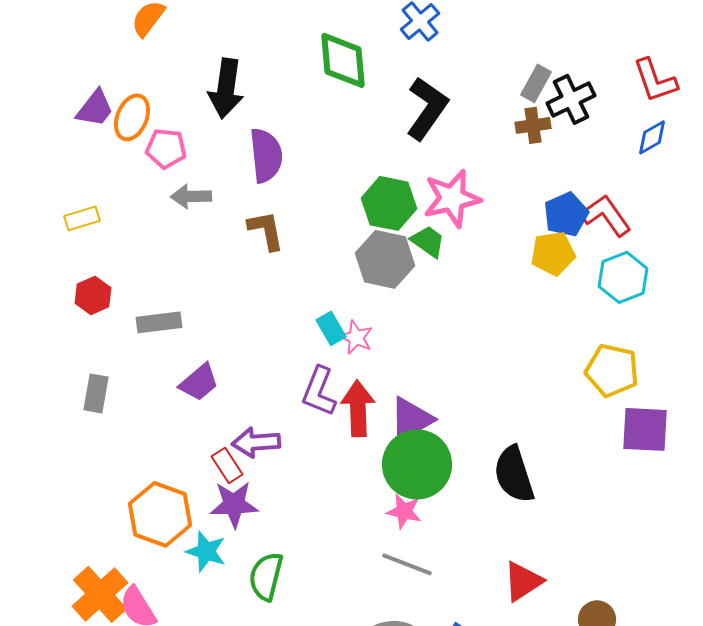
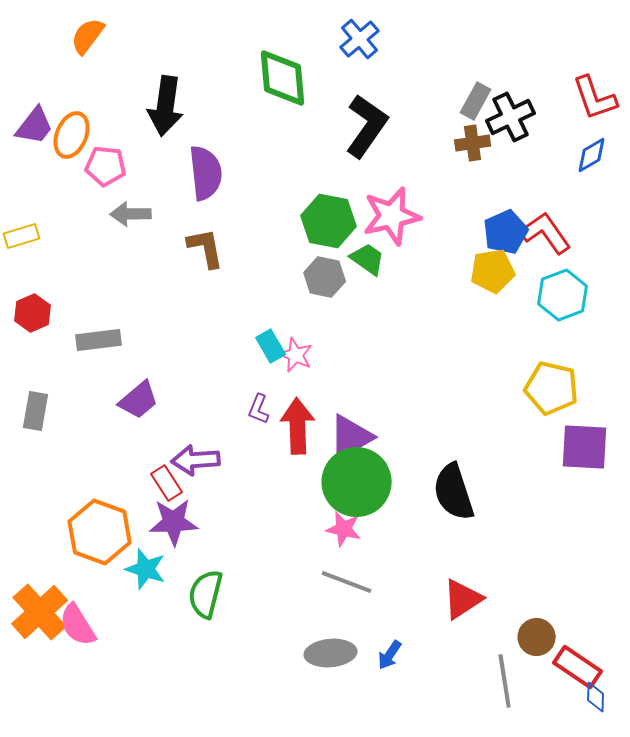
gray hexagon: (385, 259) -> (325, 277), size x0.7
purple L-shape: (319, 391) -> (259, 409), size x0.6

